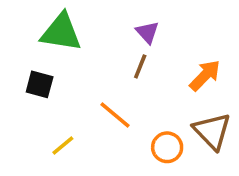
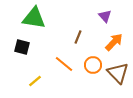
purple triangle: (147, 32) -> (105, 16), moved
orange circle: (167, 147) -> (93, 65), moved

